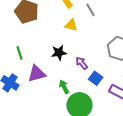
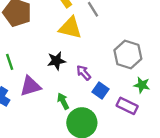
yellow triangle: (71, 25) -> (70, 28), size x1.5

